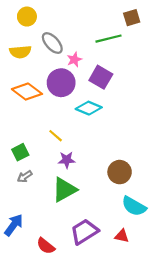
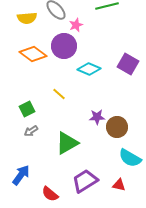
purple square: (101, 77) -> (128, 64), moved
purple star: (67, 160) -> (97, 117), moved

